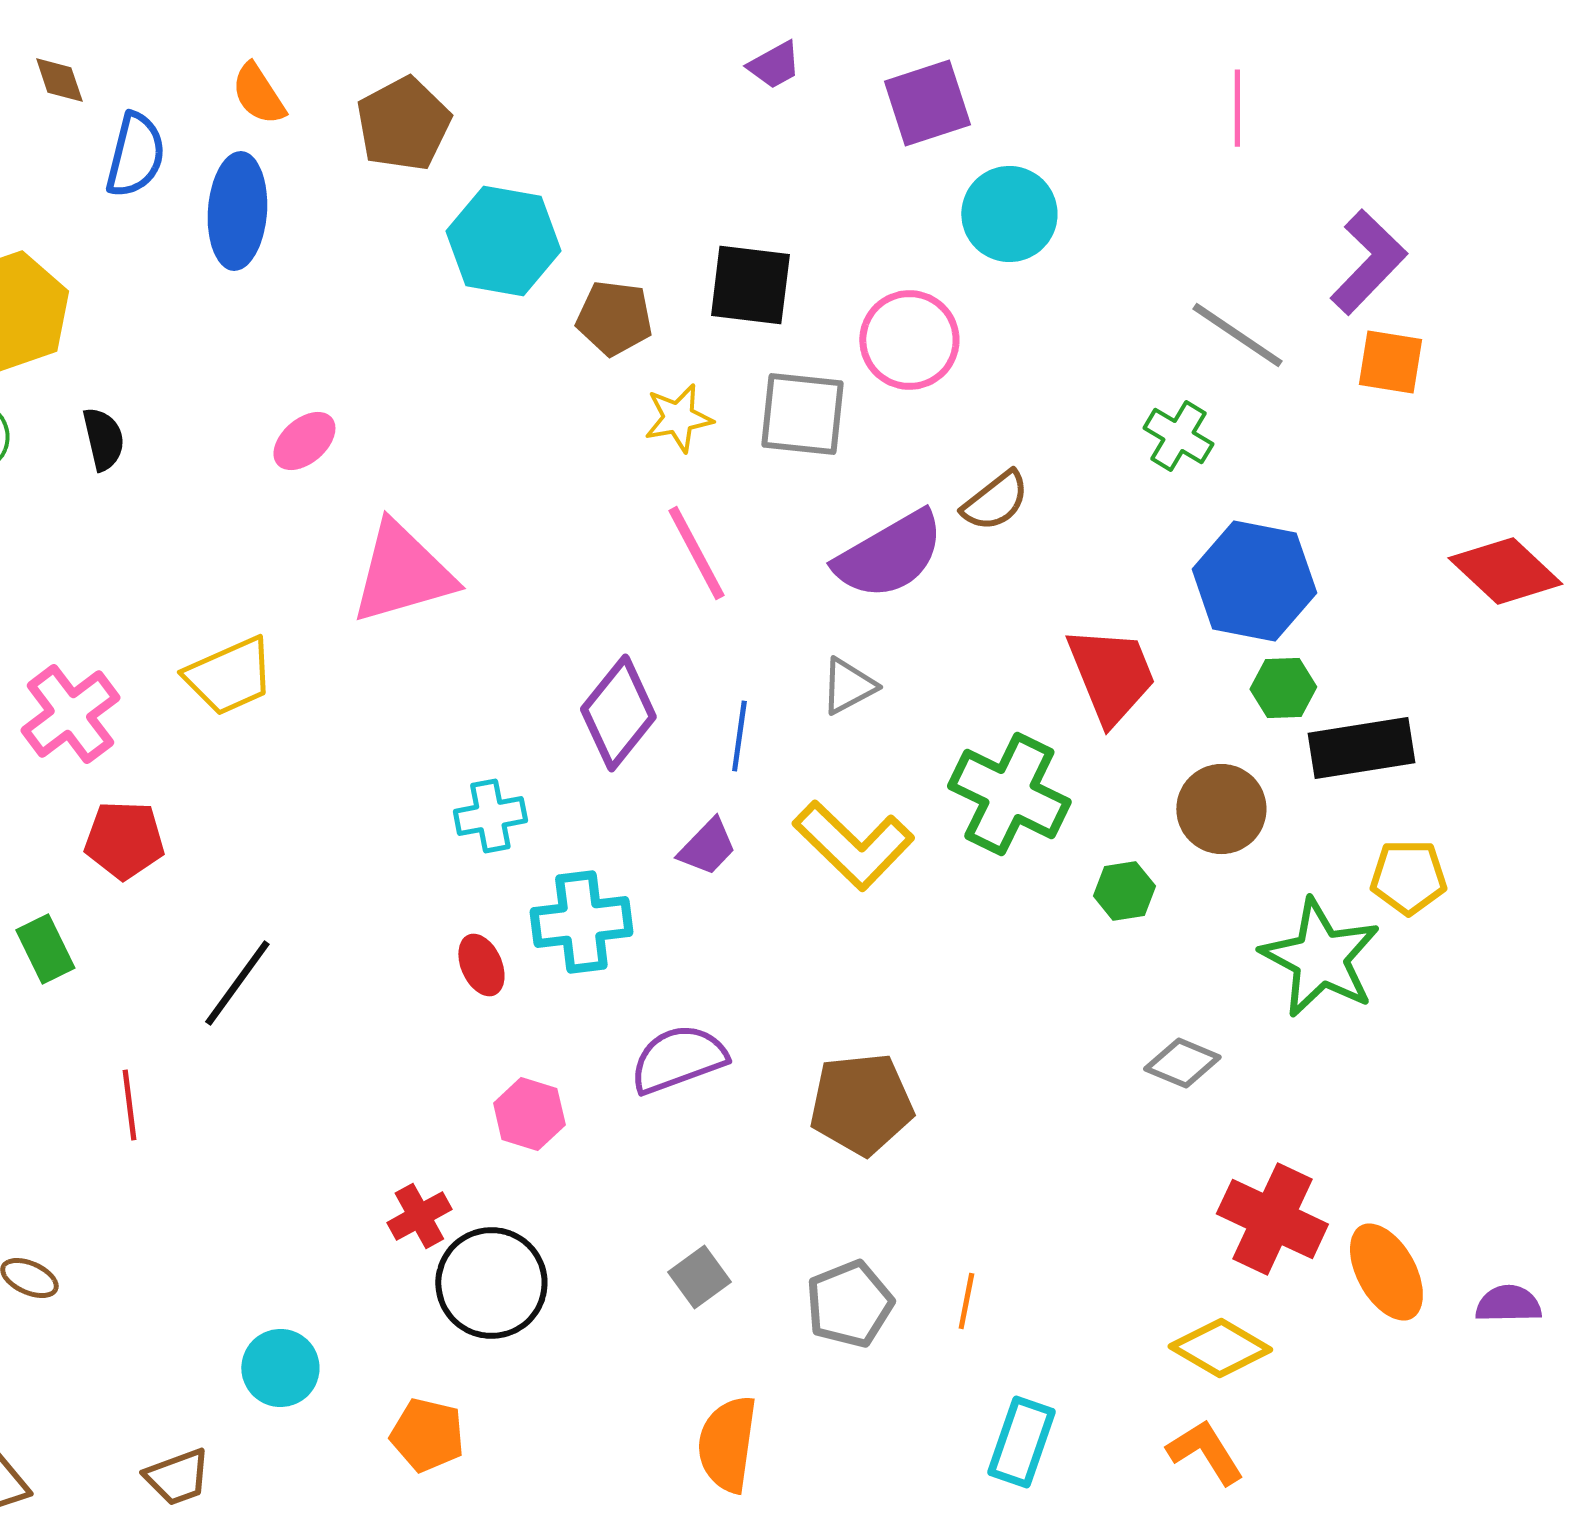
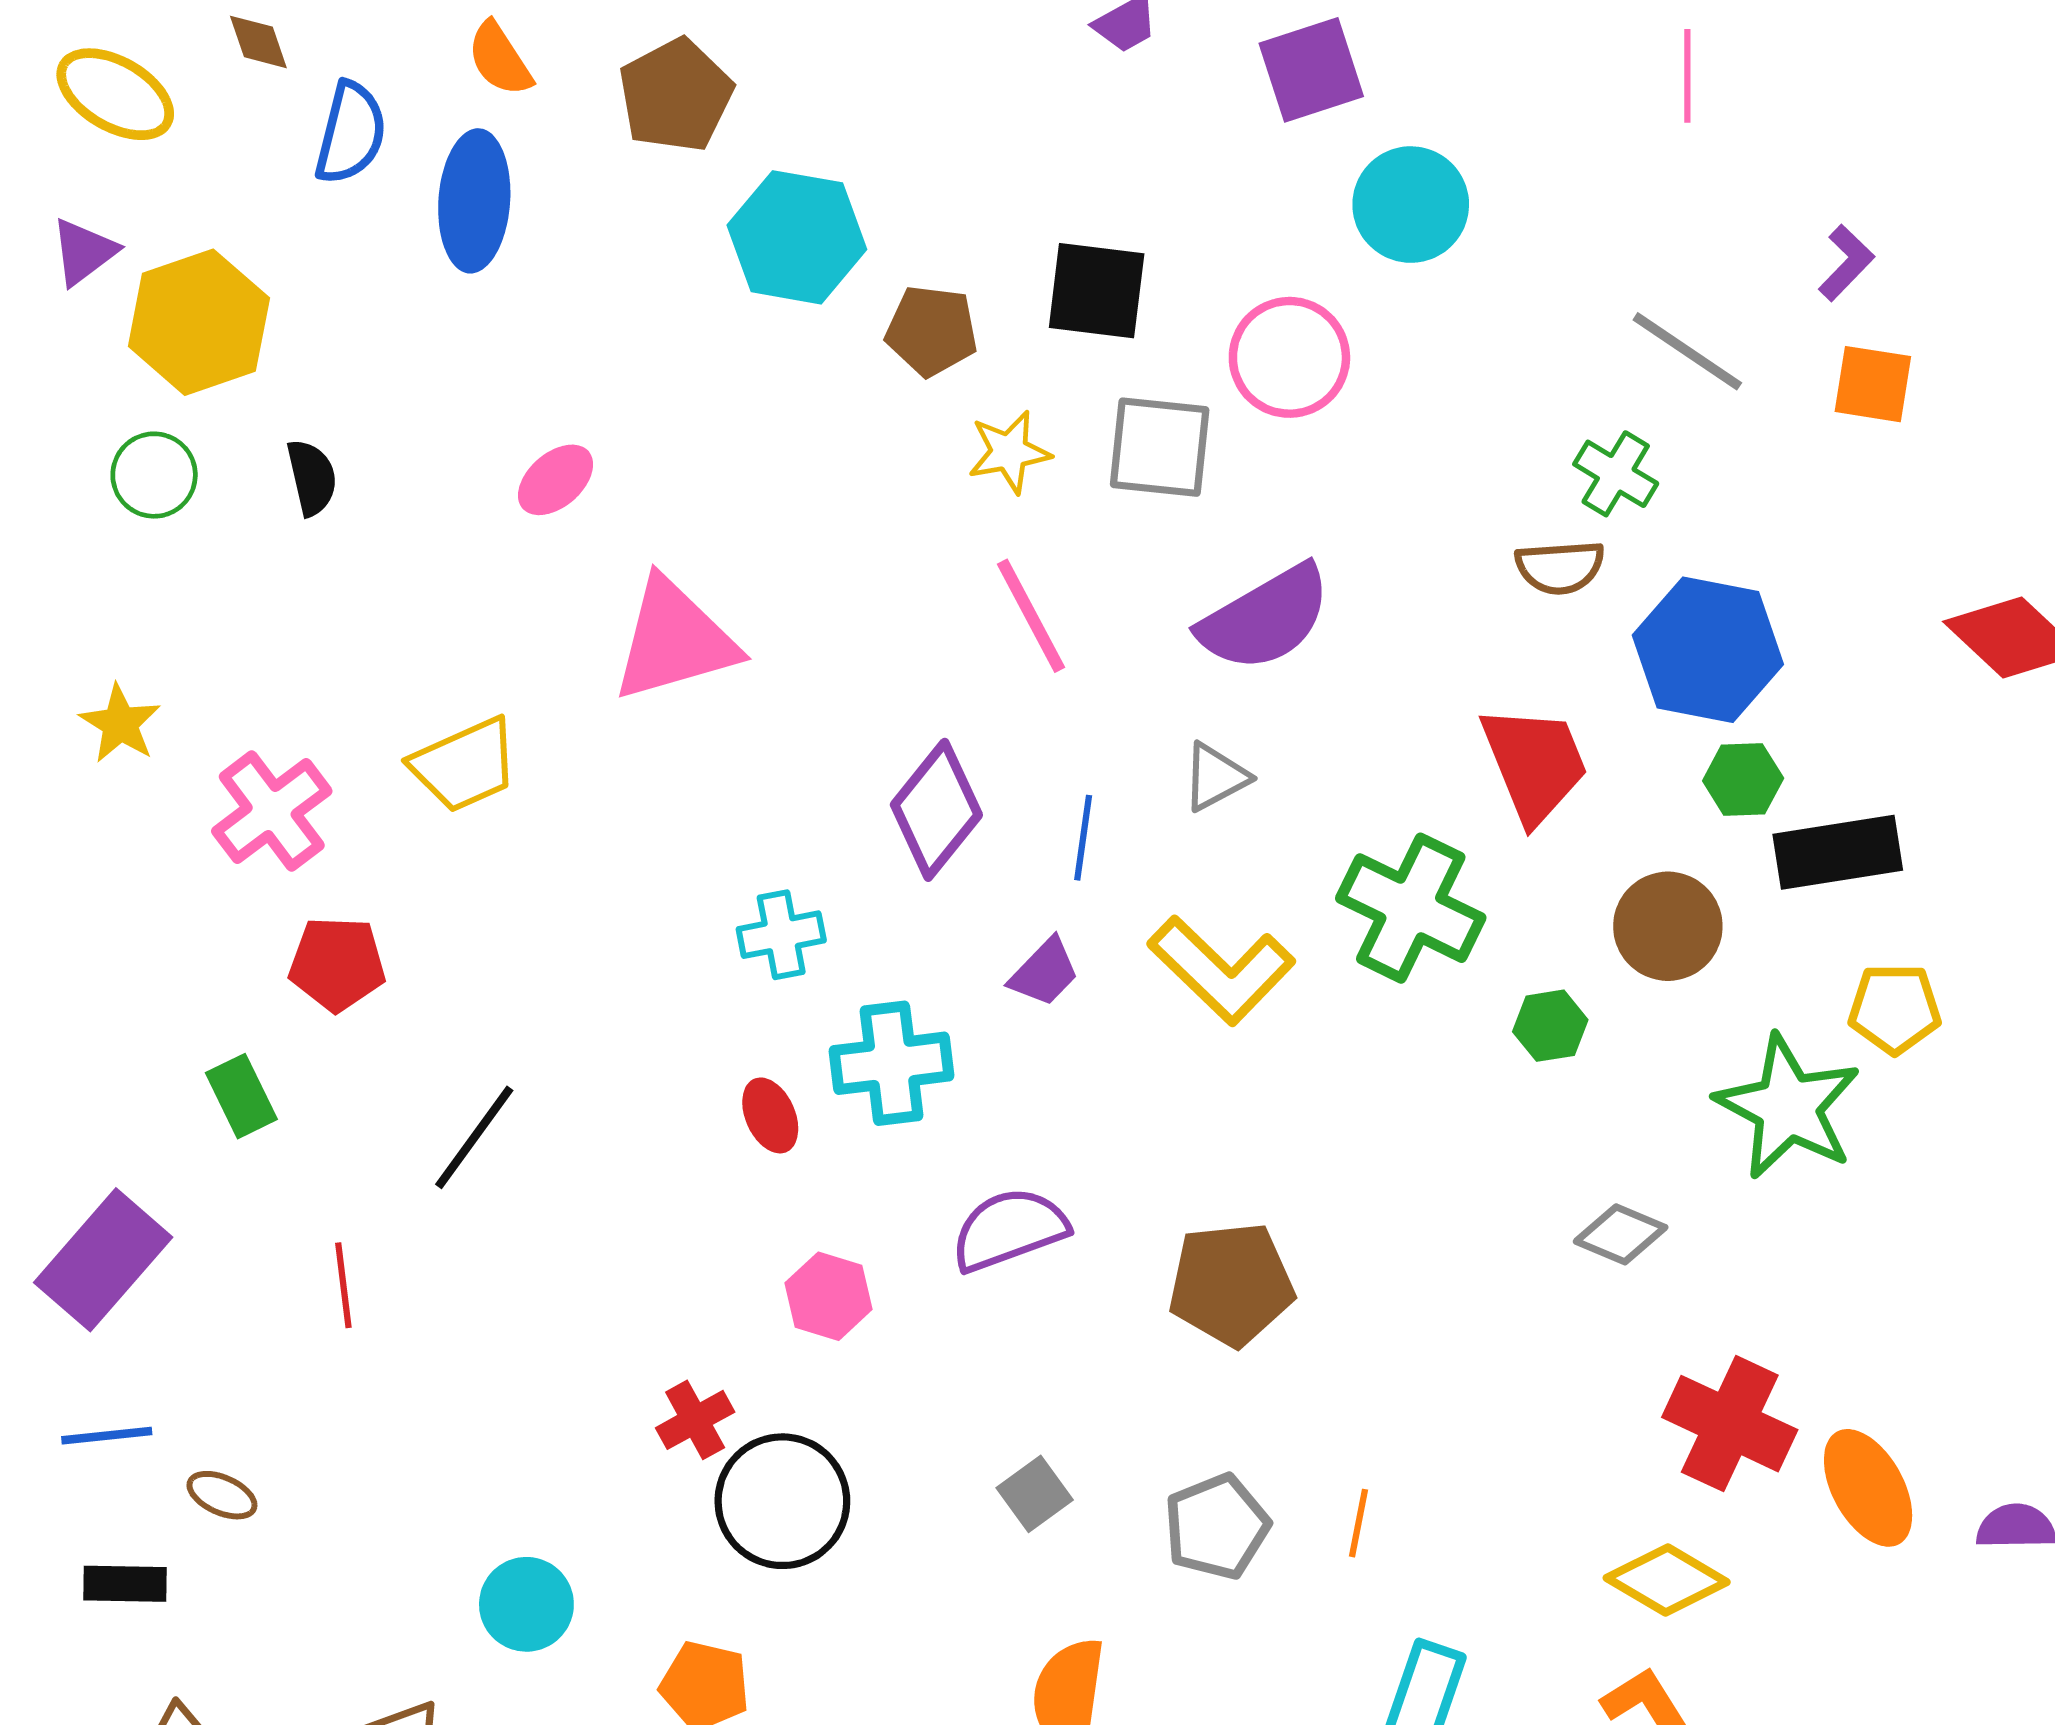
purple L-shape: (1368, 262) -> (1846, 263), size x0.6
brown semicircle: (995, 501) -> (1560, 567), moved, turned 34

